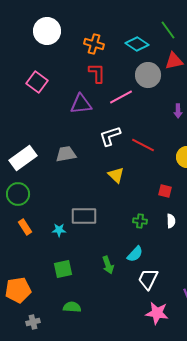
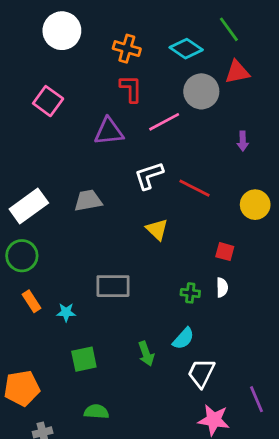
white semicircle: (171, 221) -> (222, 287), moved
cyan star: (59, 230) -> (66, 312), moved

